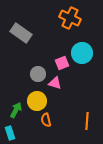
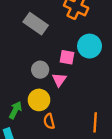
gray rectangle: (21, 33) -> (36, 24), moved
pink square: (62, 63) -> (67, 57), turned 32
pink triangle: (55, 83) -> (59, 80), turned 48

